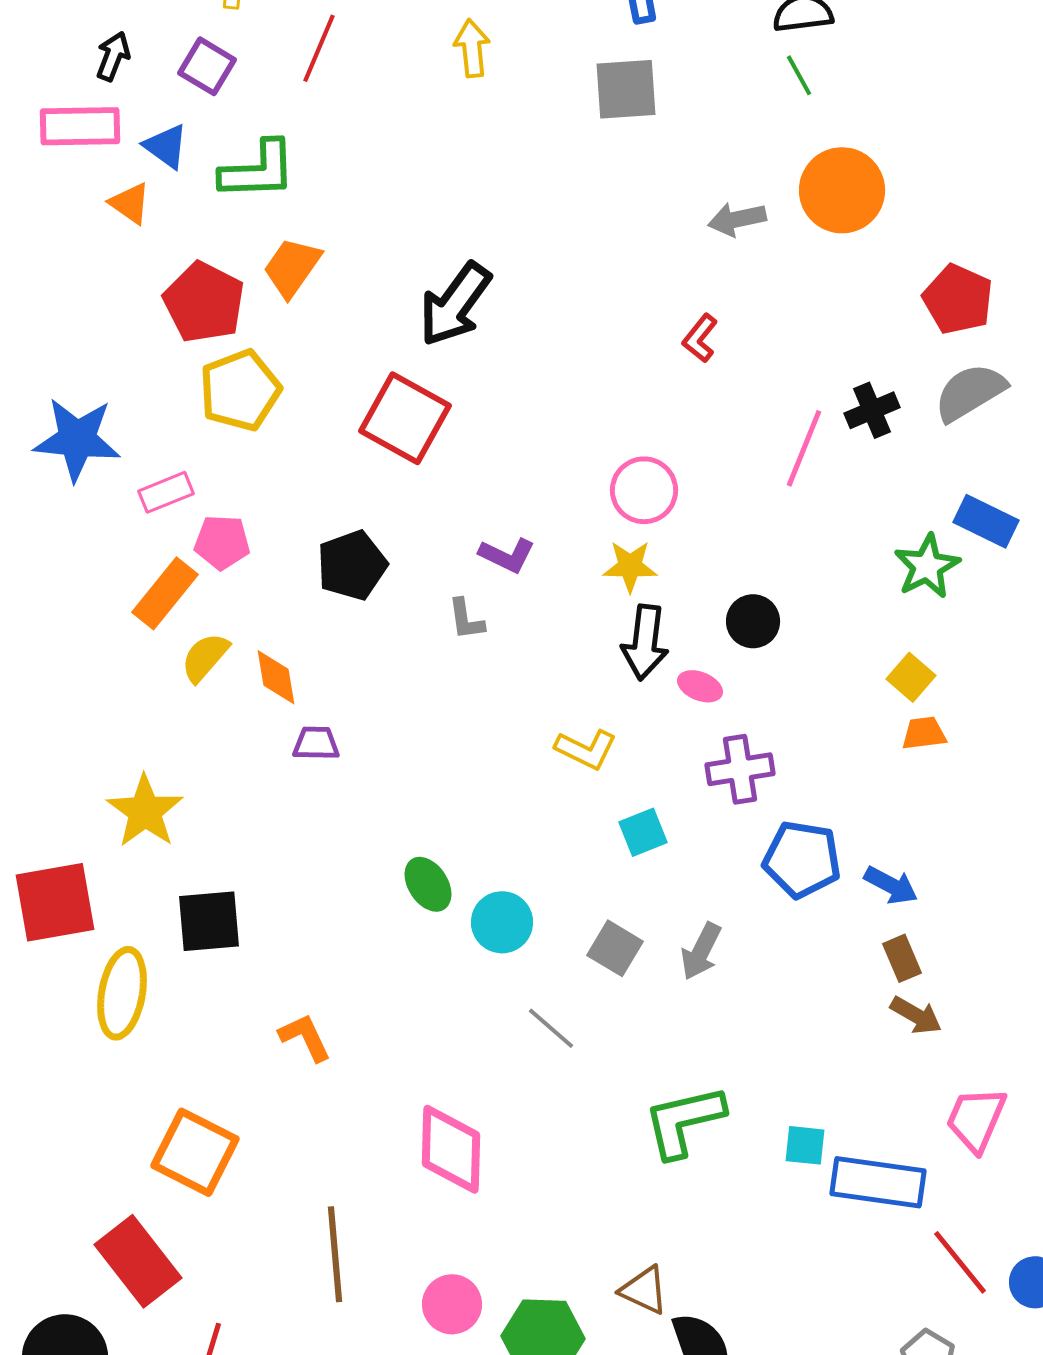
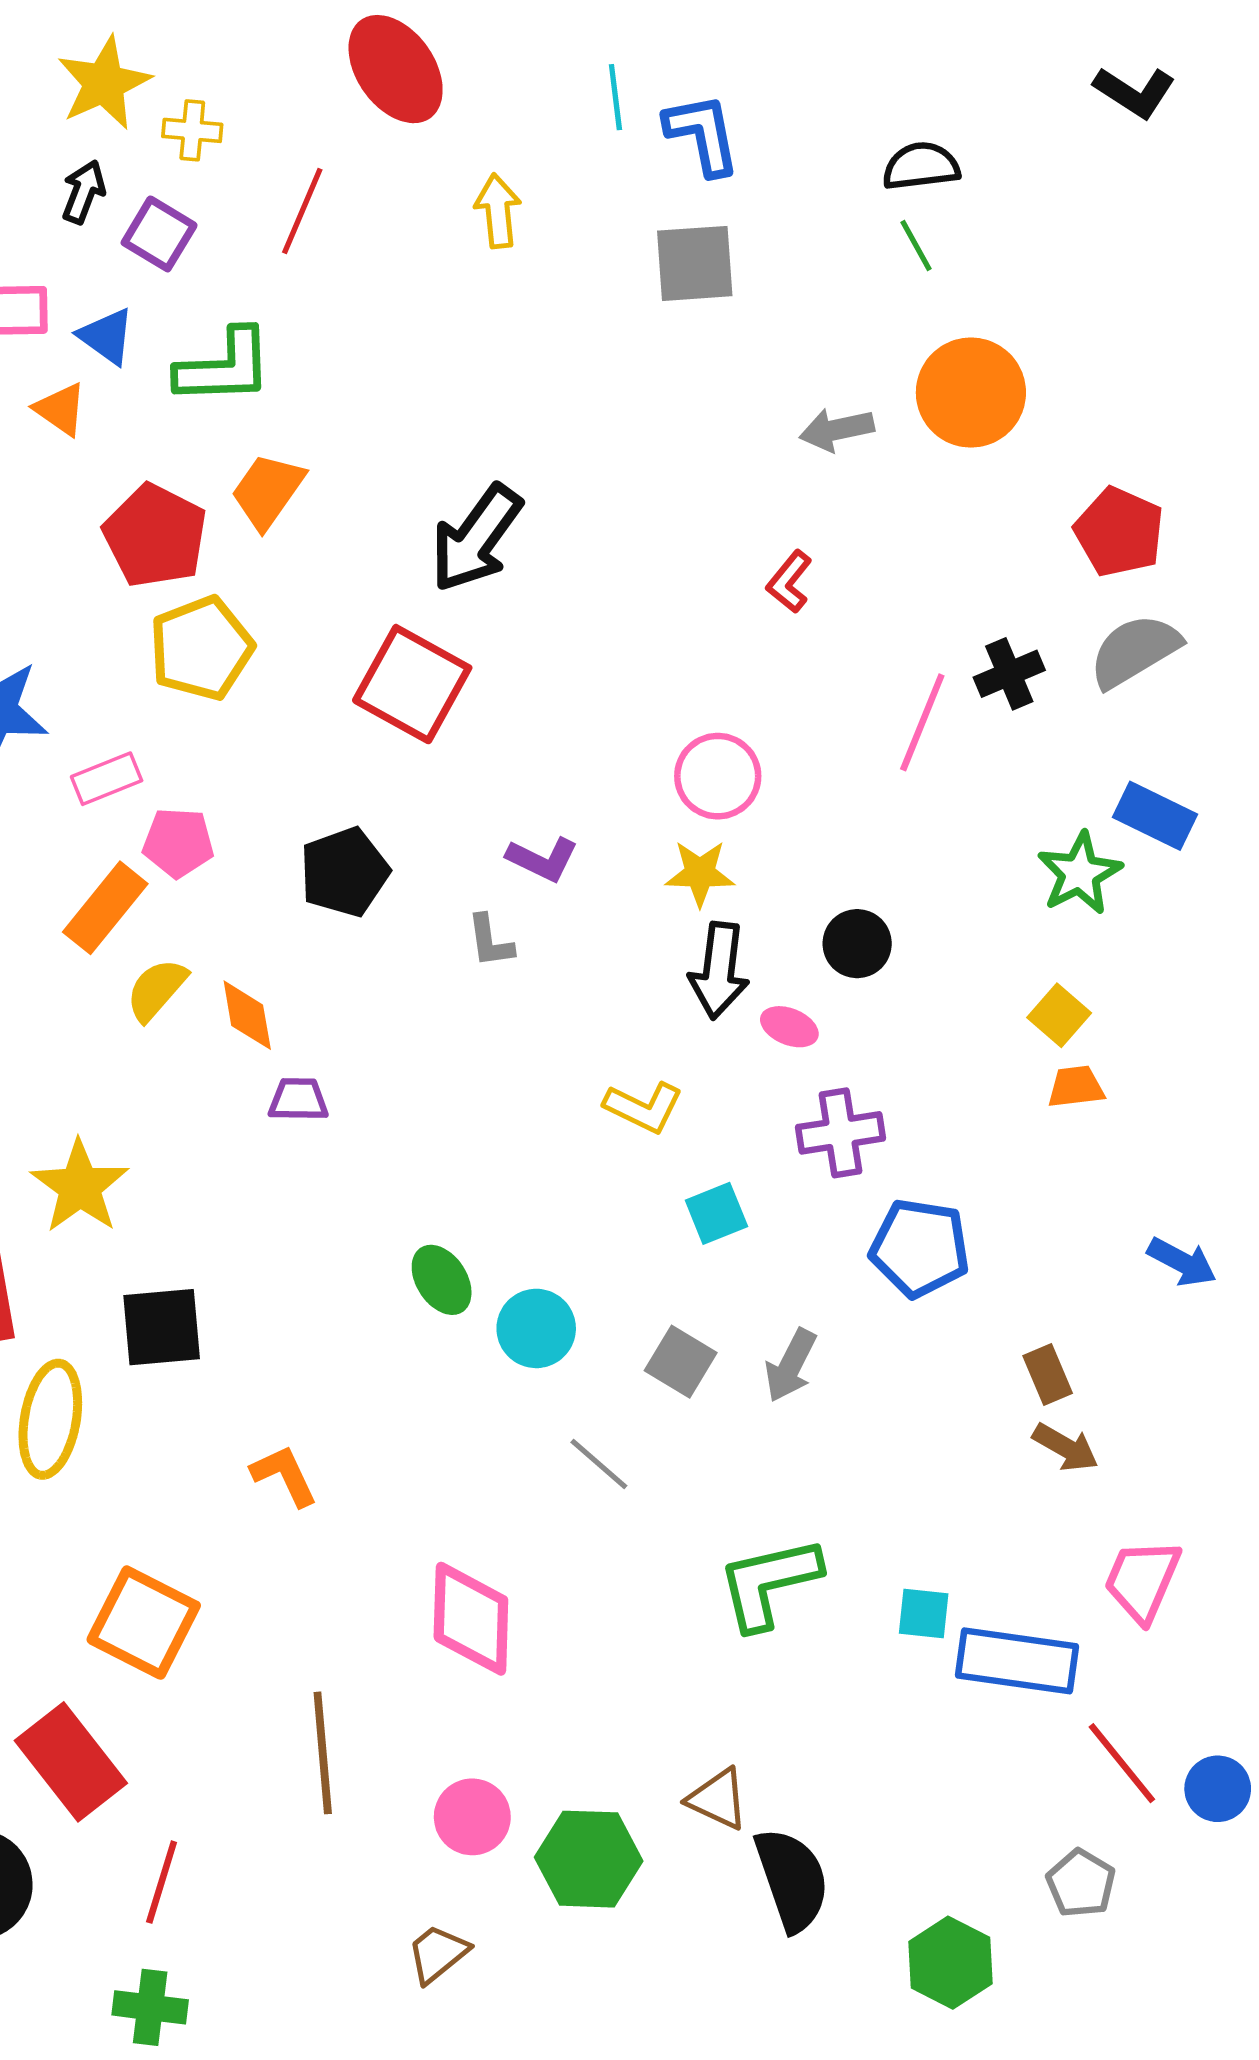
black arrow: (113, 56) -> (84, 192), moved
blue arrow: (891, 885) -> (1182, 1262), moved

